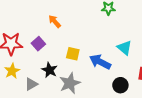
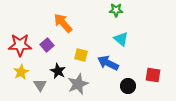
orange arrow: (55, 21) -> (63, 23), size x1.5
cyan triangle: (124, 48) -> (121, 39), moved
gray triangle: (31, 84) -> (40, 85), turned -32

